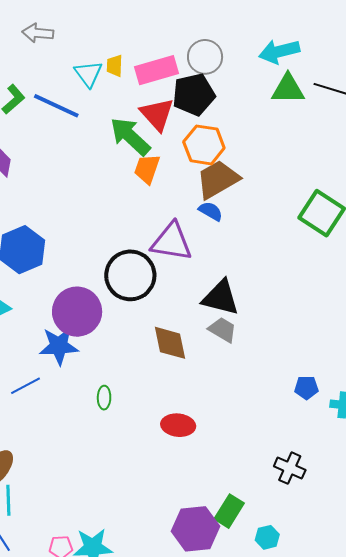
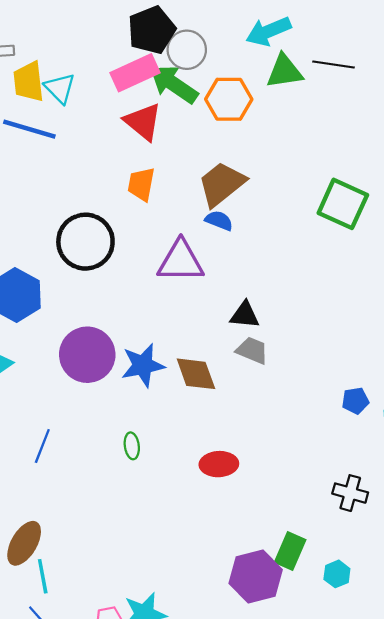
yellow trapezoid: (115, 66) -> (28, 82), moved, size x1.6
black pentagon: (194, 95) -> (152, 30), moved
green arrow: (130, 136) -> (174, 84), moved
orange hexagon: (204, 145) -> (229, 99), moved
black circle: (130, 275) -> (85, 242), moved
black triangle: (221, 298) -> (245, 315), size x0.7
blue star: (59, 346) -> (143, 365), moved
blue line: (25, 386) -> (42, 446), turned -32

